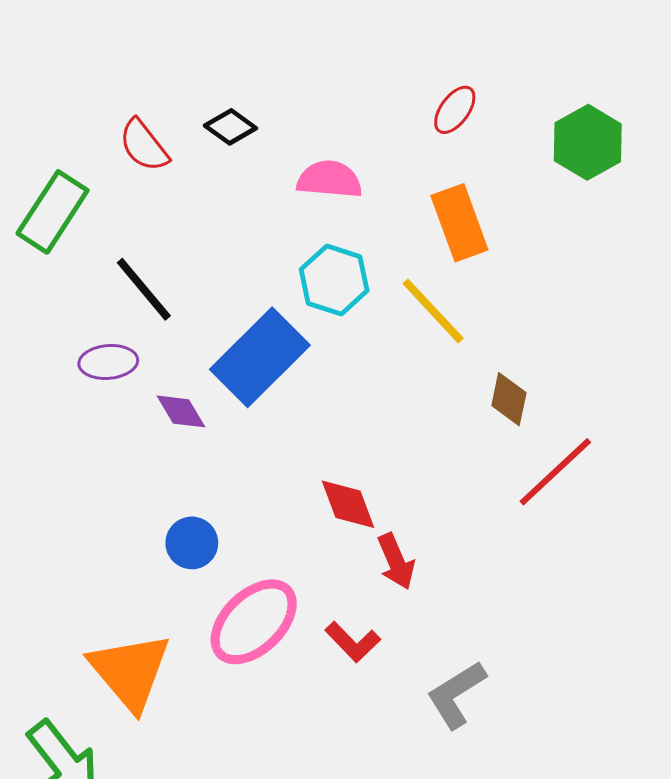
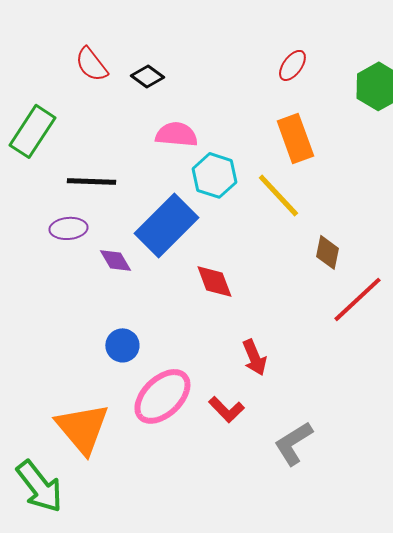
red semicircle: (144, 145) -> (91, 64), moved
pink semicircle: (329, 179) -> (176, 134), moved
black line: (144, 289) -> (91, 181), turned -48
red diamond: (348, 504) -> (214, 281), moved

